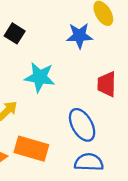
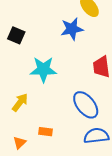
orange rectangle: (31, 149) -> (46, 132), size x0.5

